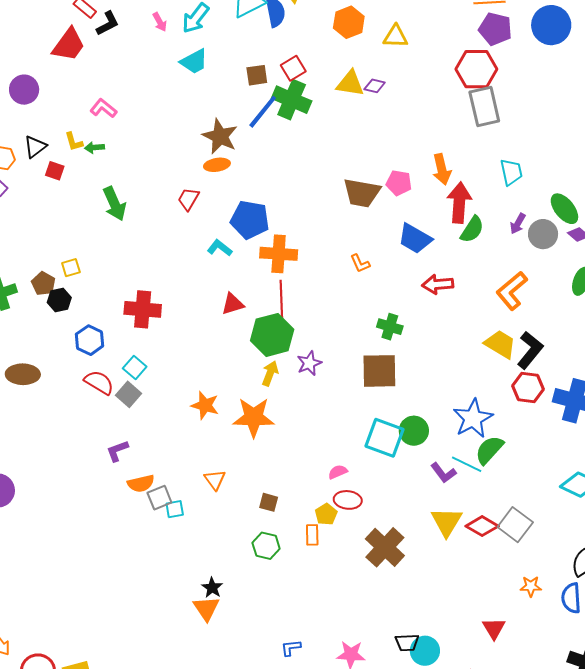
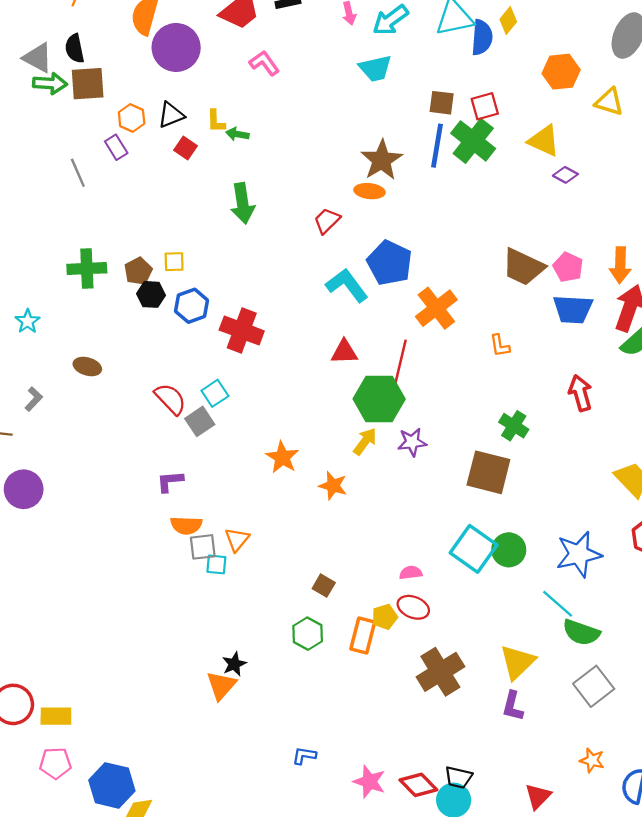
purple diamond: (375, 86) -> (565, 175), moved
purple circle: (24, 90) -> (176, 47), size x1.4
pink L-shape: (103, 108) -> (264, 63), moved
blue line: (263, 112) -> (437, 146), turned -45
blue trapezoid: (415, 239) -> (573, 309), moved, turned -42
cyan L-shape: (220, 248) -> (347, 285), size x1.5
orange cross: (279, 254) -> (436, 308), moved, turned 33
red arrow: (438, 284) -> (580, 393), turned 64
blue hexagon: (90, 340) -> (192, 306), moved
brown ellipse: (23, 374) -> (87, 366), size x0.7
orange star: (254, 417) -> (333, 486), size x0.6
green semicircle: (489, 450) -> (581, 632), moved, turned -128
purple L-shape: (443, 473) -> (513, 706), moved, turned 36
orange triangle: (215, 480) -> (237, 540), moved
red diamond: (482, 526) -> (418, 785), moved
orange rectangle: (312, 535) -> (363, 636), size x1.4
black trapezoid: (407, 643) -> (459, 777), moved

